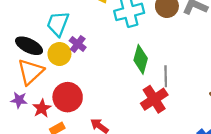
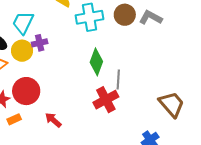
purple cross: (78, 44) -> (40, 43), turned 35

